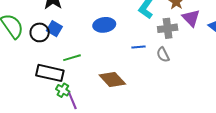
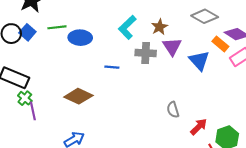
gray semicircle: (163, 55) -> (173, 110), moved
green line: (72, 58) -> (57, 27), moved
brown diamond: (112, 80) -> (78, 96), turned -32

